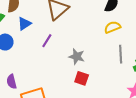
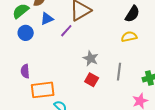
purple line: (47, 41) -> (66, 31), moved
gray line: (121, 54) -> (119, 72), moved

